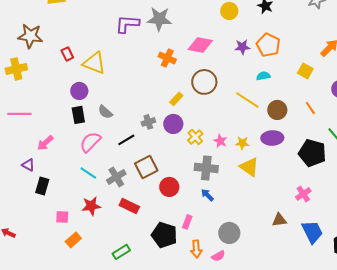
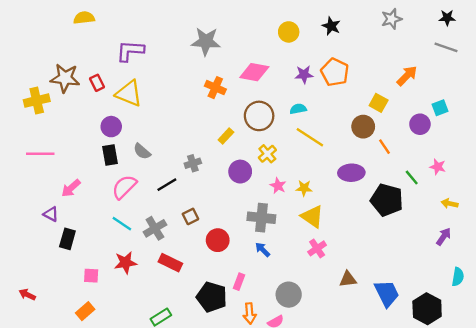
purple L-shape: (127, 24) -> (130, 51), moved
brown star: (30, 36) -> (65, 78), moved
cyan semicircle: (263, 76) -> (298, 109), moved
brown circle: (277, 110) -> (363, 127), moved
purple circle: (173, 124) -> (240, 172), moved
yellow cross: (195, 137) -> (267, 154), moved
purple ellipse: (272, 138) -> (351, 173), moved
brown square: (146, 167) -> (190, 216), size x0.6
pink cross: (303, 194) -> (317, 248), moved
orange rectangle: (73, 240) -> (85, 311), moved

